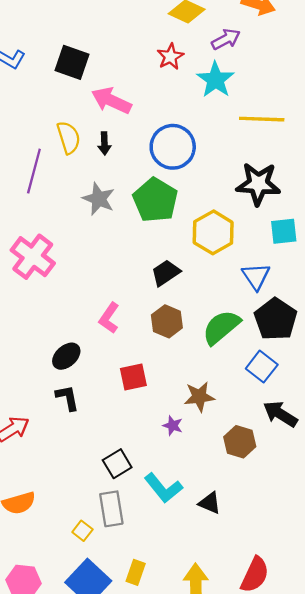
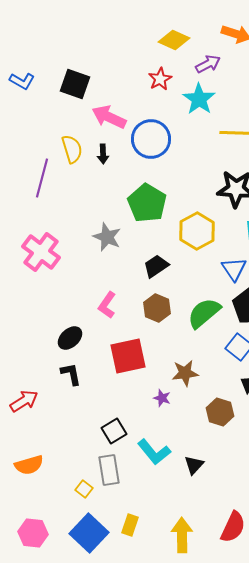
blue circle: (173, 147) -> (151, 139), moved
gray star: (99, 199) -> (107, 237), moved
red square: (133, 377) -> (128, 356), size x1.5
black triangle: (210, 503) -> (194, 465), turned 50

